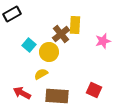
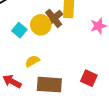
yellow circle: (49, 52) -> (41, 25), moved

